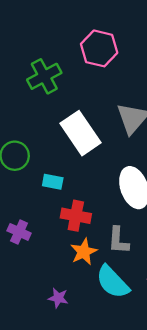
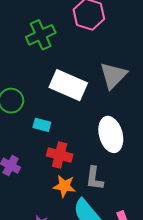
white rectangle: (80, 133) -> (68, 85), turned -36
orange star: (84, 252) -> (64, 186), turned 30

